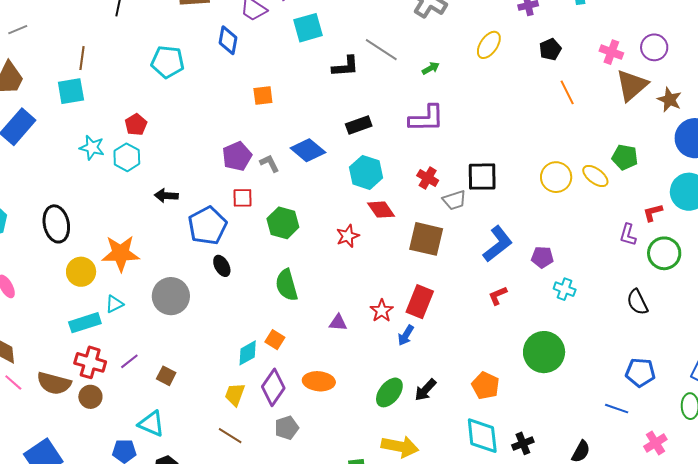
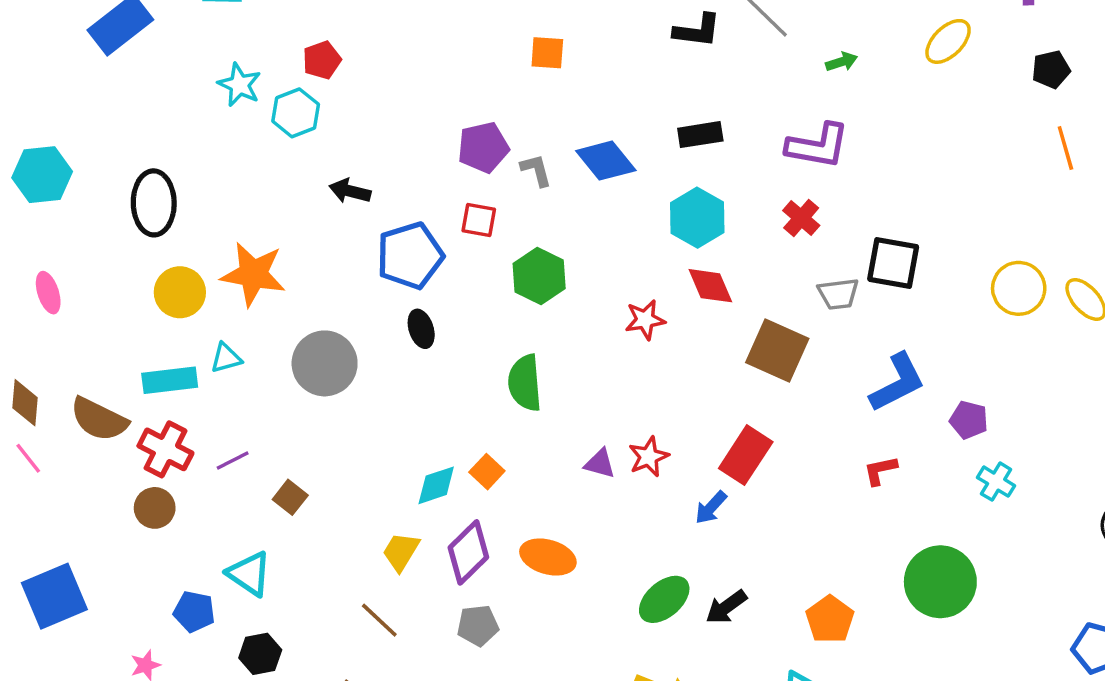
red cross: (428, 178) -> (801, 218), moved
red star: (382, 311) -> (649, 457), moved
brown semicircle: (54, 383) -> (99, 419), moved

